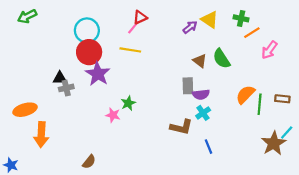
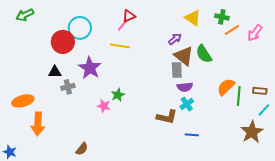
purple arrow: (190, 27) -> (175, 39), moved
pink arrow: (269, 50) -> (255, 33), moved
red circle: (89, 52) -> (63, 42), moved
brown triangle: (200, 61) -> (184, 56), size x1.5
gray rectangle: (188, 86) -> (177, 70), moved
gray cross: (66, 88) -> (68, 87), moved
cyan line: (287, 132) -> (264, 110), moved
blue line: (208, 147) -> (192, 135), turned -64

